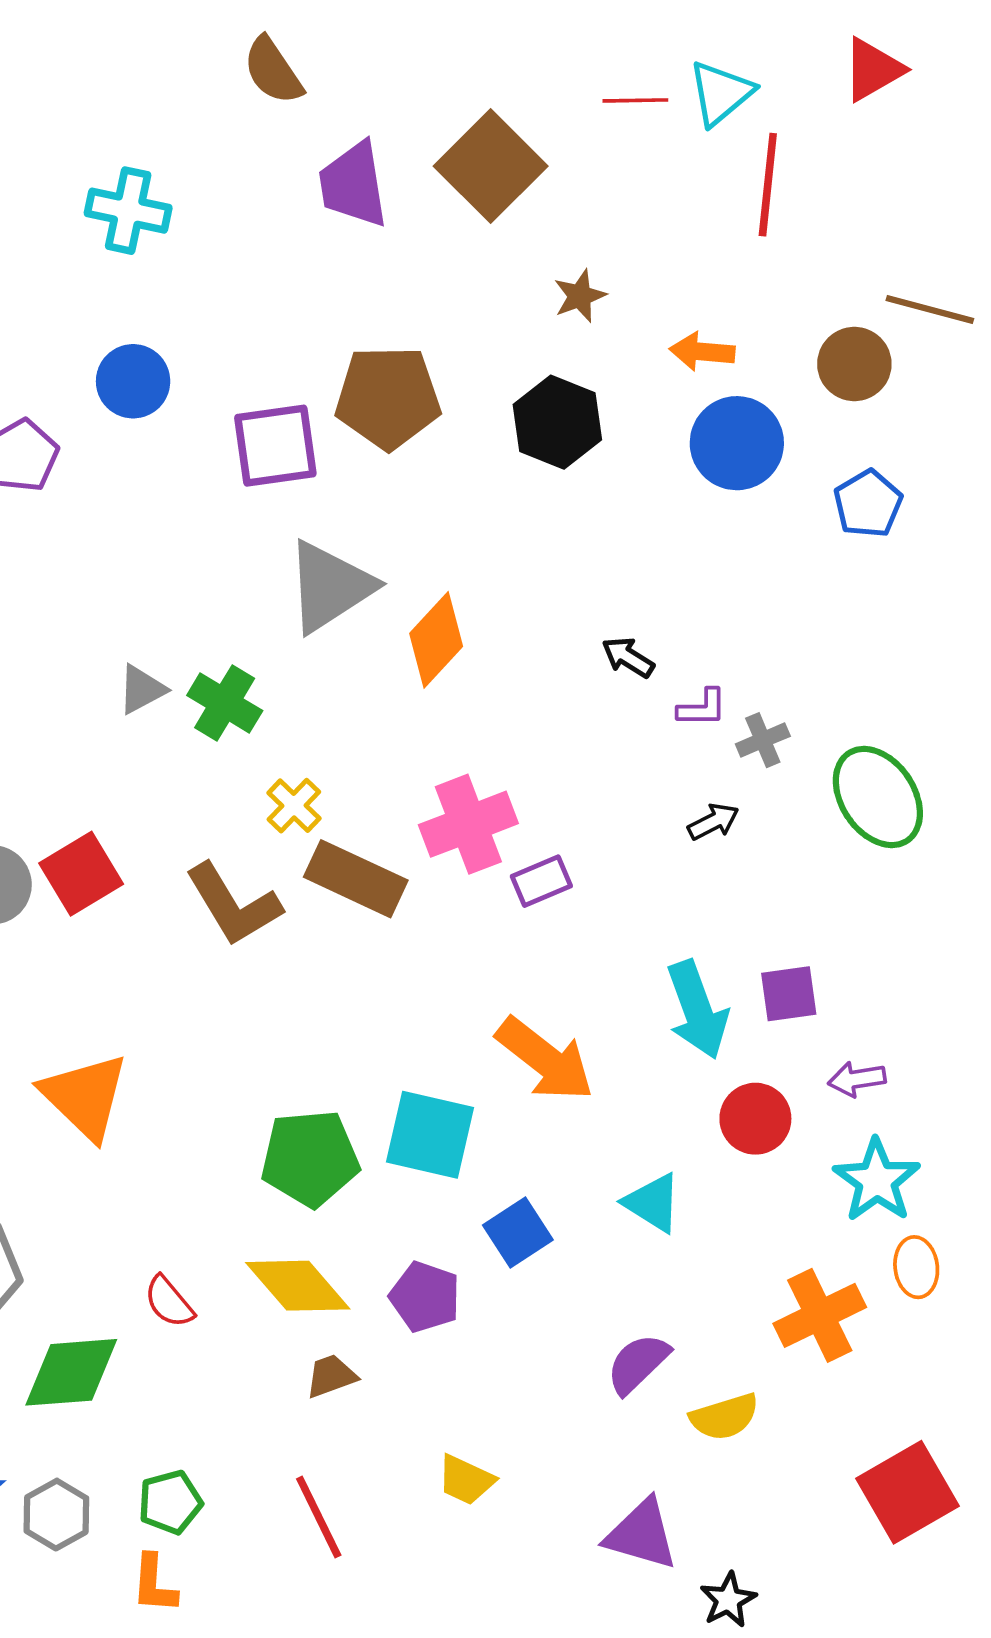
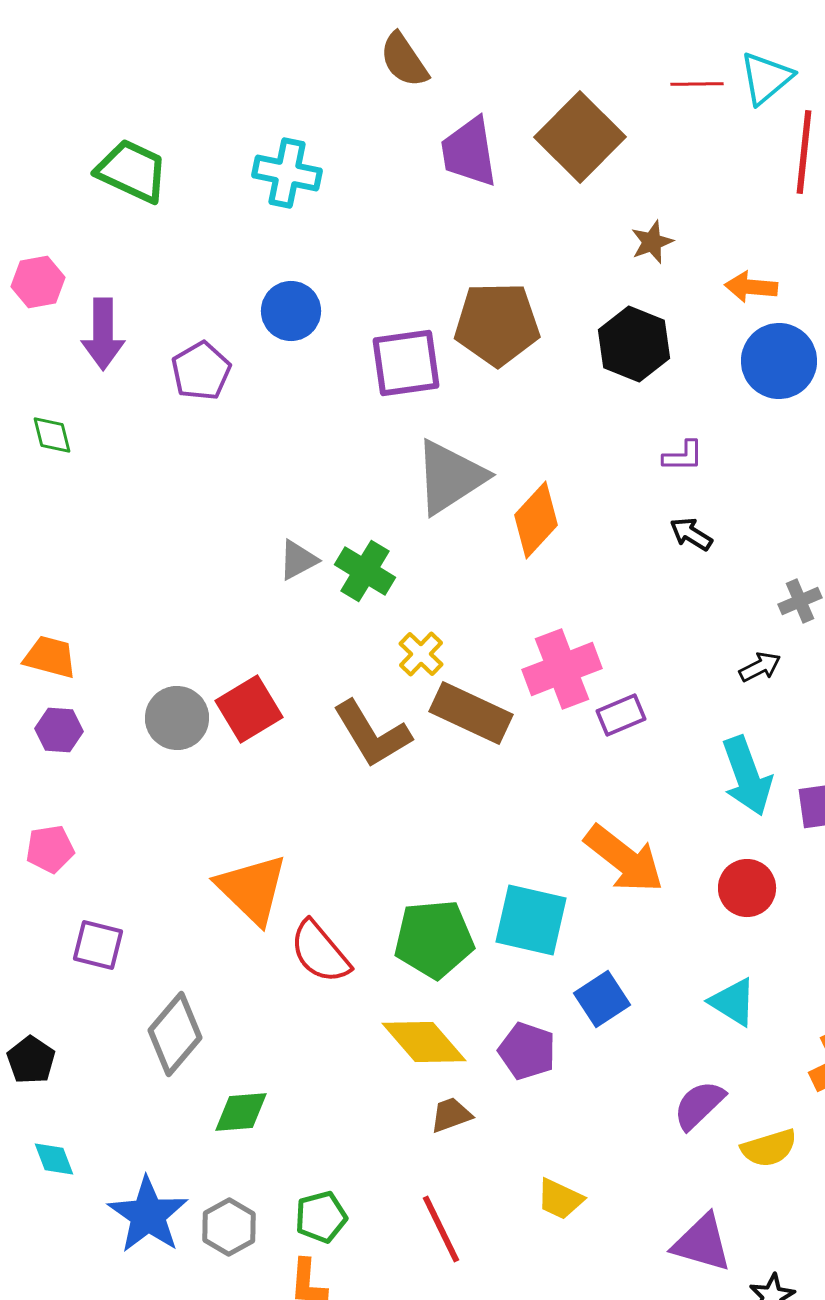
purple L-shape: (702, 708) -> (683, 456), moved
cyan arrow: (697, 1010) -> (747, 776), moved
red circle: (755, 1119) -> (747, 888), moved
cyan triangle: (653, 1203) -> (733, 1002), moved
red semicircle: (169, 1302) -> (320, 952), moved, size x1.5
green diamond: (71, 1372) -> (241, 1112), size x0.7

